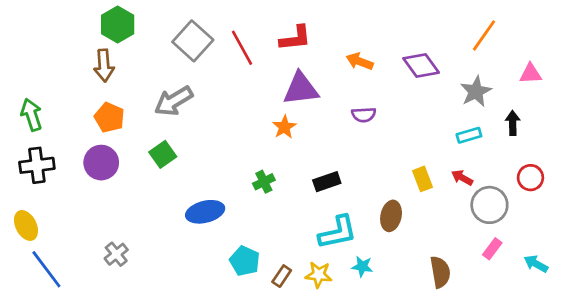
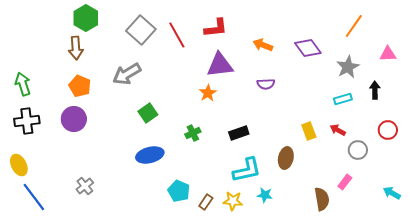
green square: (163, 154) -> (148, 113), moved
gray circle: (489, 205) -> (358, 150), size x0.7
pink rectangle: (492, 249) -> (345, 182), moved

